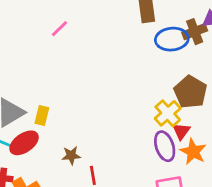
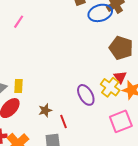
yellow cross: (168, 113) -> (110, 87), moved
purple ellipse: (165, 146) -> (86, 95), moved

